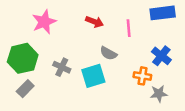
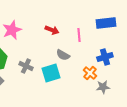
blue cross: (161, 56) -> (105, 57), turned 35
orange cross: (142, 76) -> (90, 73), turned 32

